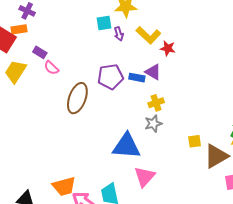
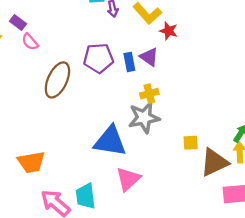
blue rectangle: (137, 78) -> (129, 62), turned 63
gray star: (153, 124) -> (144, 118), size x1.5
orange trapezoid: (64, 186) -> (31, 162), moved

